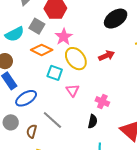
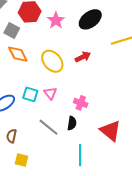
pink star: (64, 37) -> (56, 20), moved
orange diamond: (42, 50) -> (18, 54), turned 40
cyan square: (55, 73) -> (30, 94), moved
gray line: (52, 120) -> (48, 127), moved

